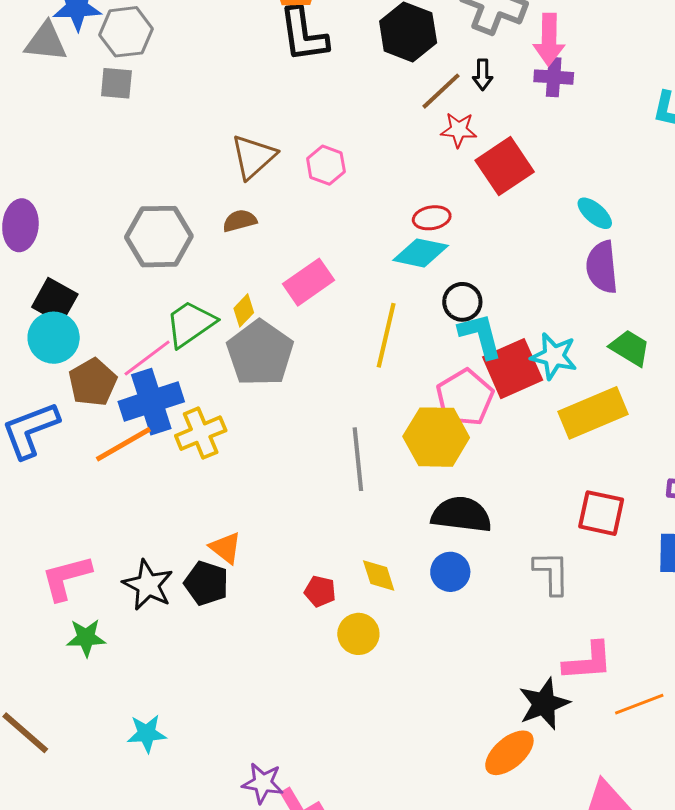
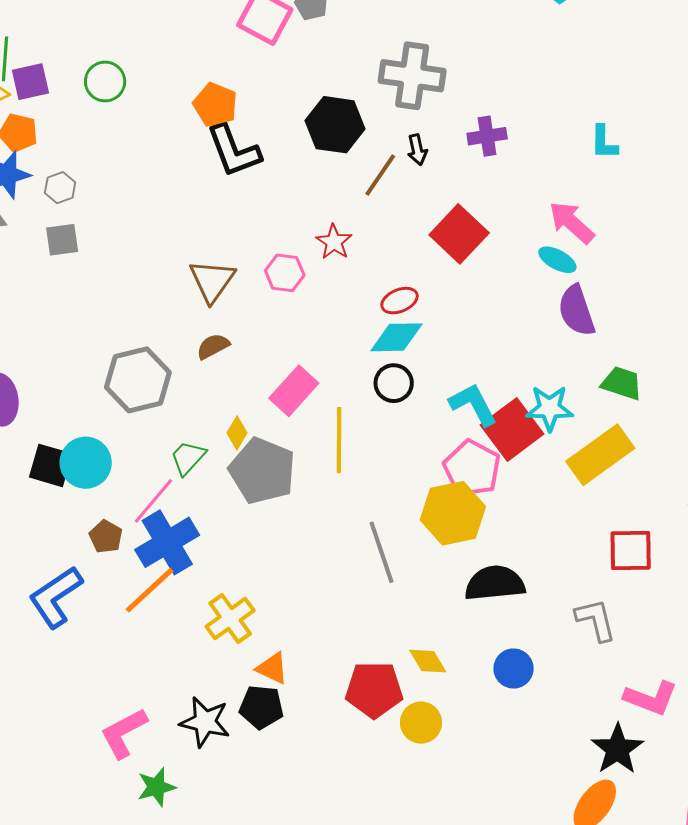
gray hexagon: (126, 32) -> (60, 188), size x0.6
pink arrow: (549, 40) -> (572, 222), moved, turned 144
red star: (459, 130) -> (334, 242), moved, turned -30
black circle: (462, 302) -> (394, 383), moved
green trapezoid: (190, 324) -> (188, 458), size x0.7
yellow line: (386, 335) -> (339, 440), moved
cyan circle: (54, 338) -> (86, 463), moved
brown pentagon: (93, 382) -> (106, 537), size x0.7
yellow cross: (201, 433) -> (230, 618), moved
blue circle: (450, 572) -> (514, 668), moved
red pentagon: (320, 591) -> (374, 690), size x1.8
pink L-shape: (588, 661) -> (651, 698), turned 38

